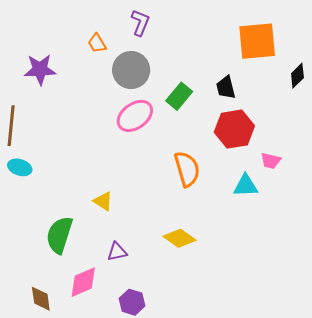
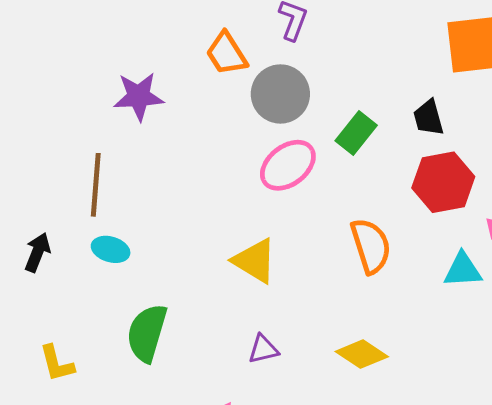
orange trapezoid: (97, 43) -> (226, 54), size x1.4
yellow triangle: (103, 201) -> (255, 261), moved, size x1.5
green semicircle: (59, 235) -> (147, 333), moved
purple triangle: (117, 252) -> (263, 349), moved

